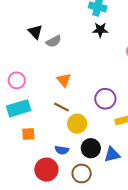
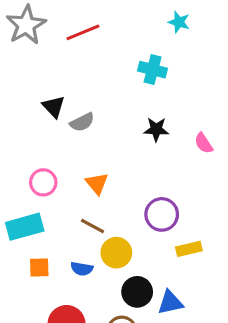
black star: (100, 30) -> (156, 129), moved
pink circle: (17, 80) -> (43, 182), moved
blue semicircle: (62, 150) -> (82, 269), moved

